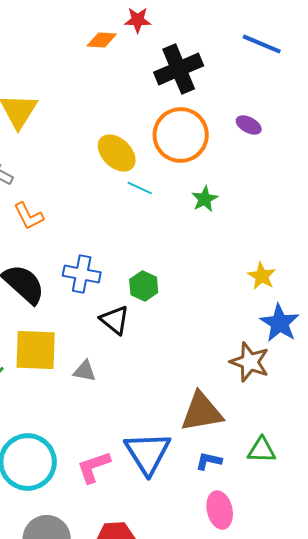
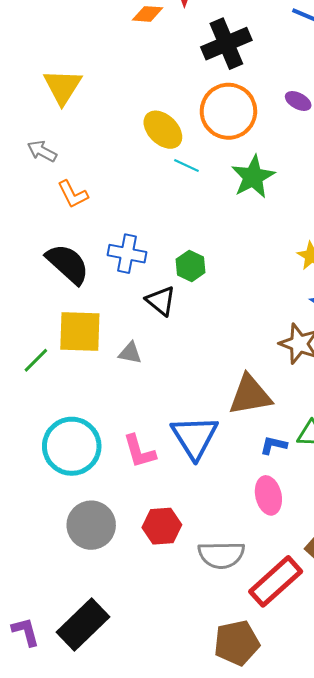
green star: (205, 199) -> (253, 177), size x1.6
blue L-shape: (209, 461) -> (274, 445), moved
pink L-shape: (94, 467) -> (139, 451), turned -87

